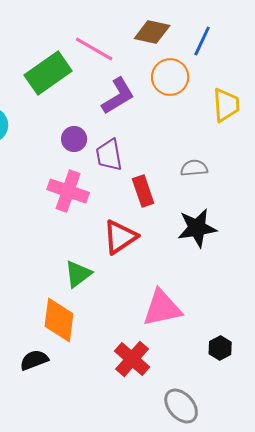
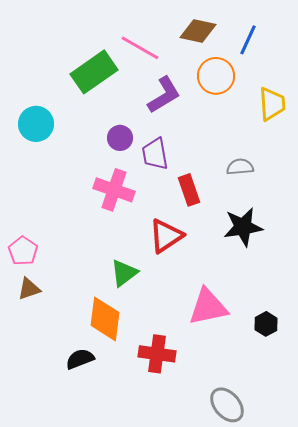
black hexagon: (220, 348) -> (266, 324), moved
red cross: (132, 359) -> (157, 354), moved, turned -33

